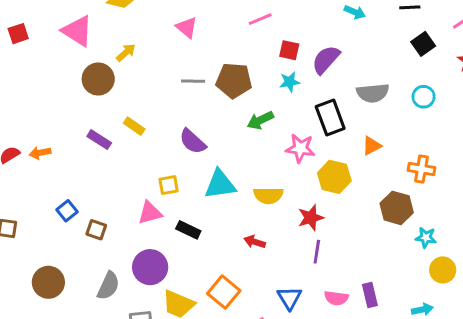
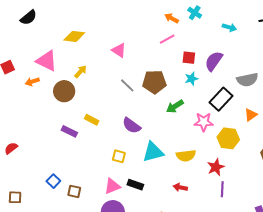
gray line: (193, 81) -> (127, 85), turned 49
black rectangle: (330, 118) -> (221, 99), turned 70
orange arrow: (40, 153) -> (32, 82), moved
yellow square: (169, 185) -> (119, 156), turned 32
pink triangle: (150, 213) -> (112, 186), moved

